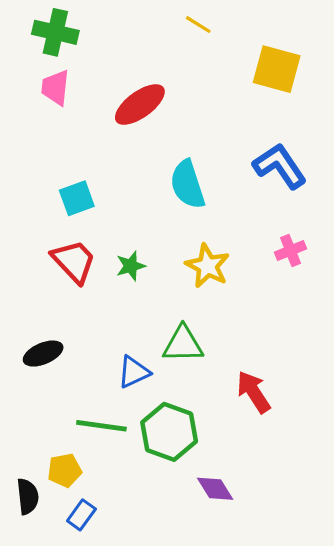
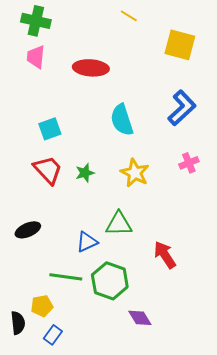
red ellipse: (140, 105) -> (91, 68), turned 40
blue L-shape: (280, 166) -> (182, 108), turned 81

